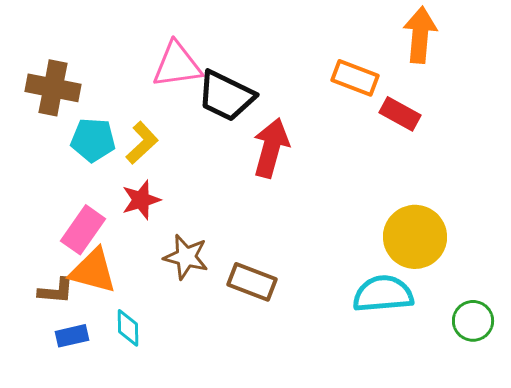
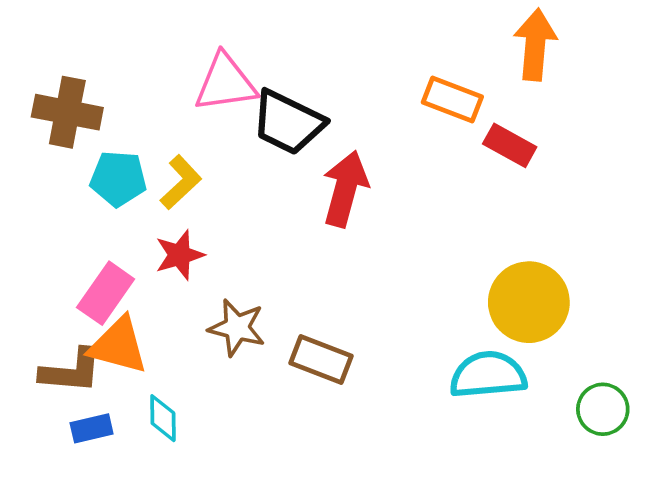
brown L-shape: (56, 291) -> (71, 371), size x1.4

